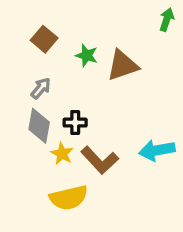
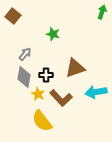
brown square: (44, 39) -> (13, 16), moved
brown triangle: (123, 65) -> (75, 68), moved
yellow semicircle: (69, 198) -> (42, 121), turned 65

